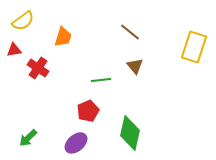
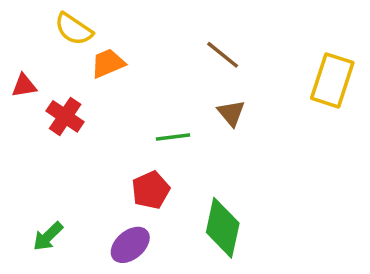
yellow semicircle: (23, 21) -> (74, 29), moved, turned 70
orange trapezoid: (63, 37) -> (108, 63), turned -130

